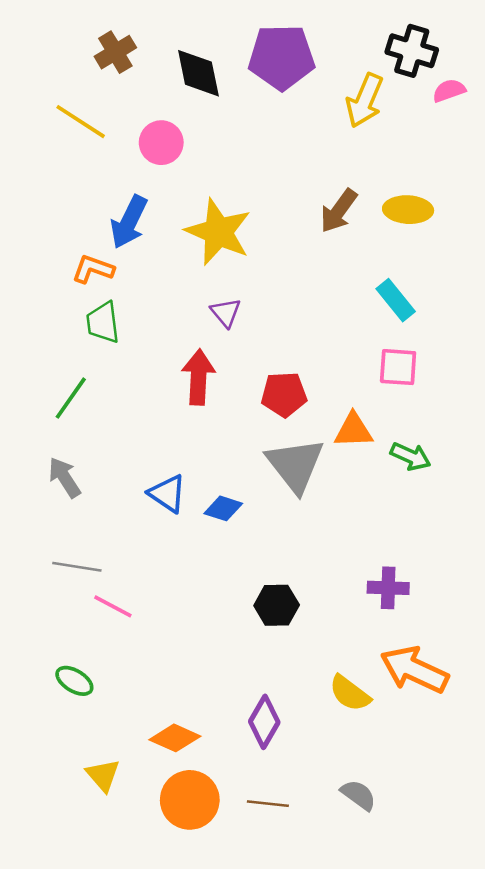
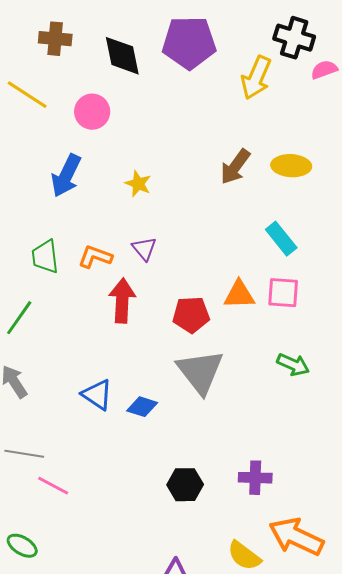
brown cross: (115, 52) -> (55, 39), turned 36
yellow star: (218, 232) -> (138, 184), size x0.5
orange L-shape: (93, 269) -> (95, 257), moved
orange triangle: (353, 430) -> (239, 295), moved
purple cross: (388, 588) -> (255, 478), moved

